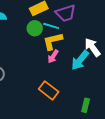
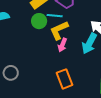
orange rectangle: (49, 90) -> (65, 79), turned 42

